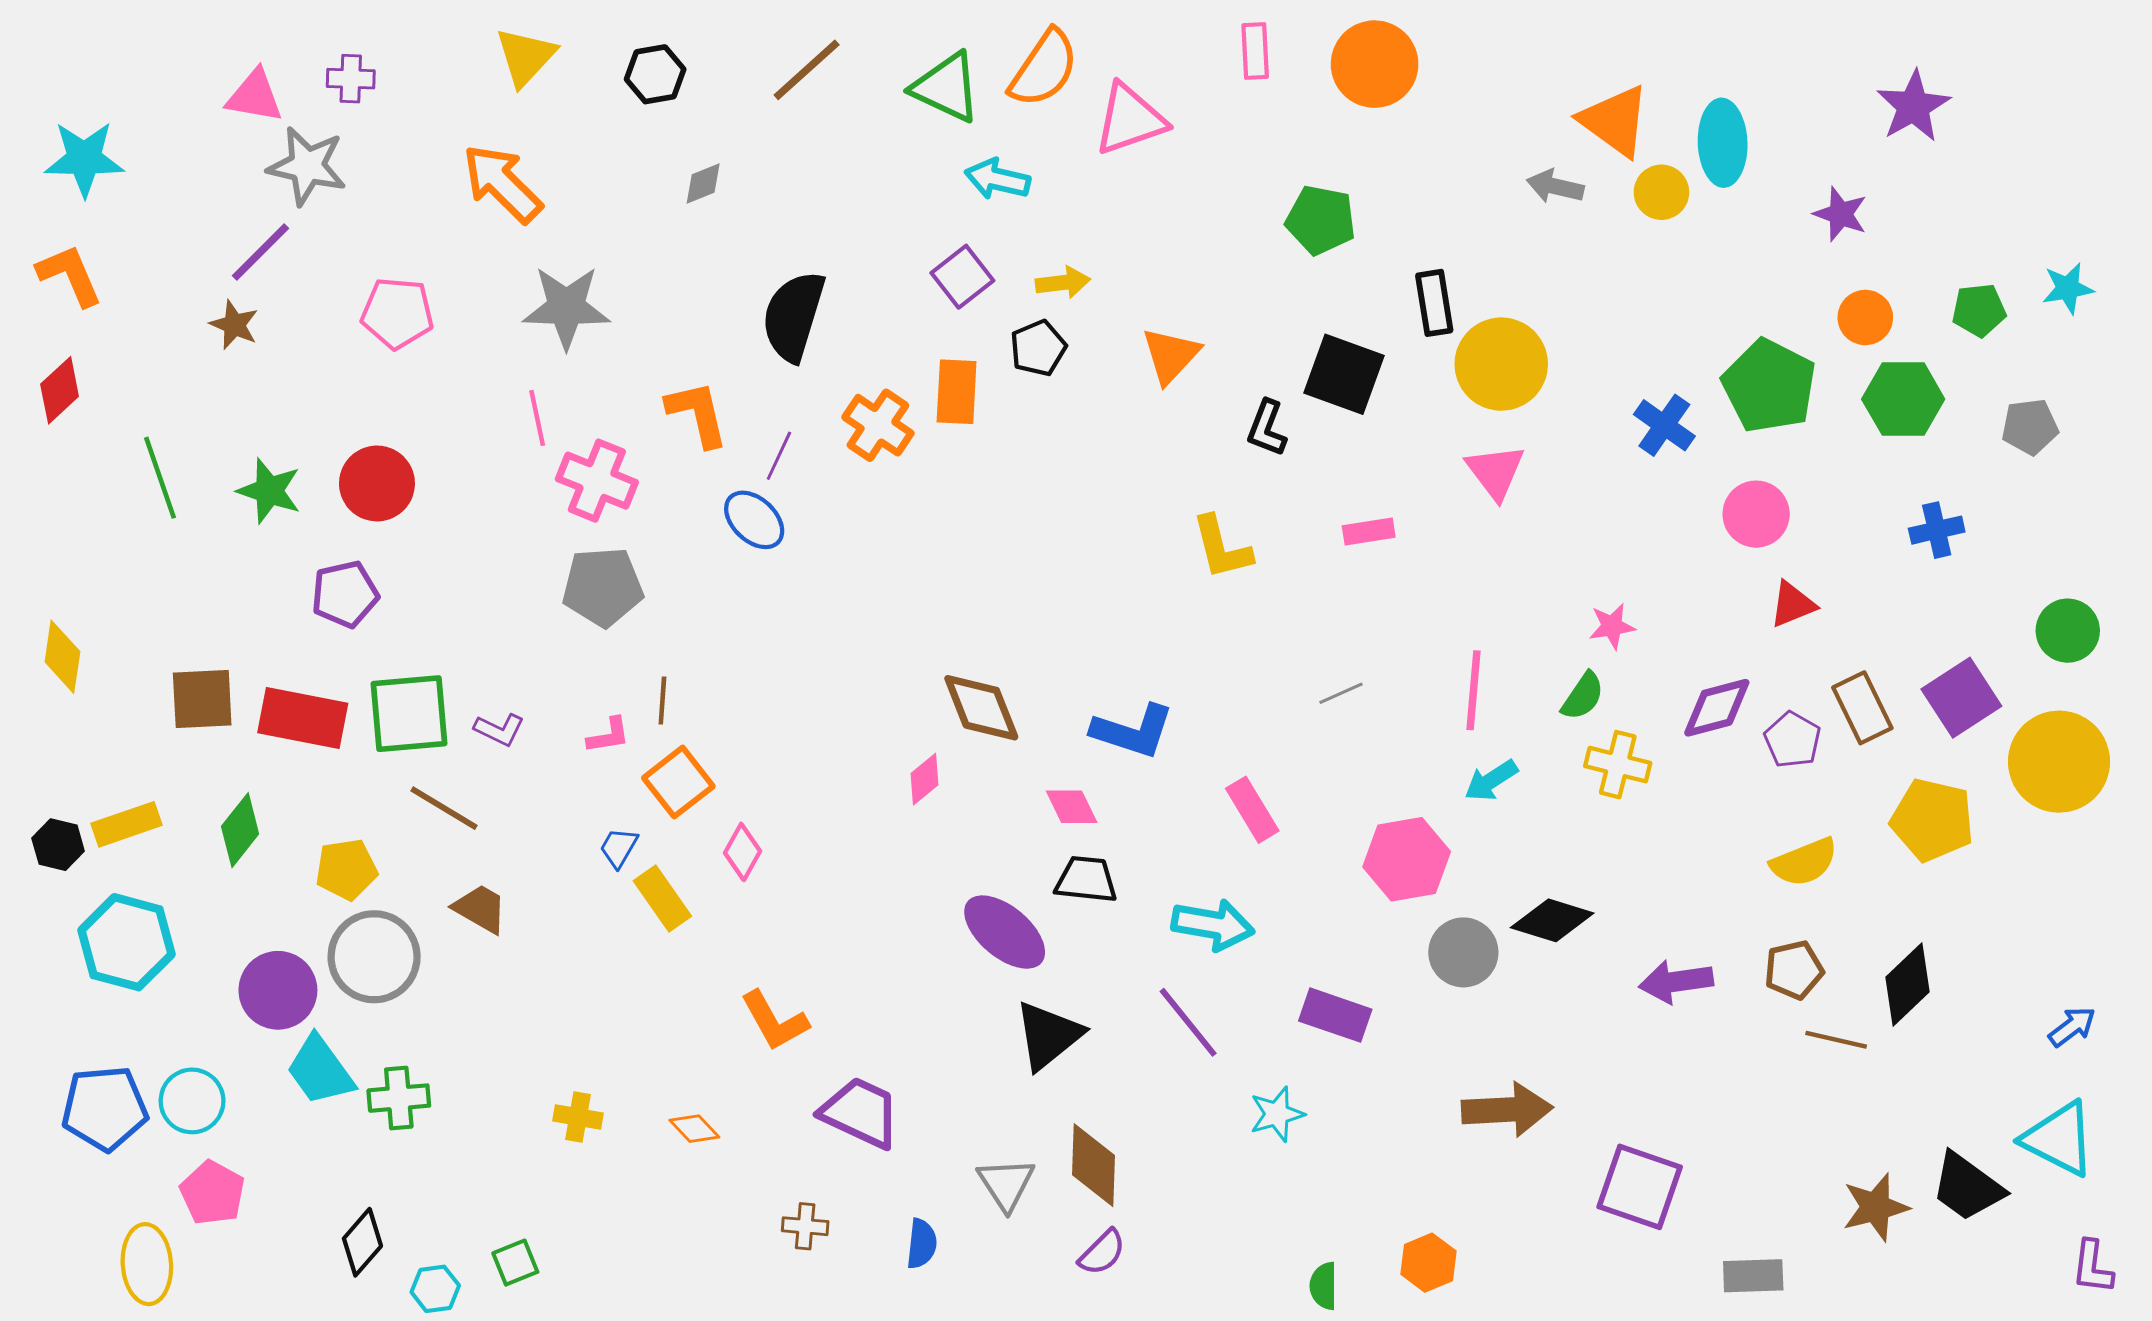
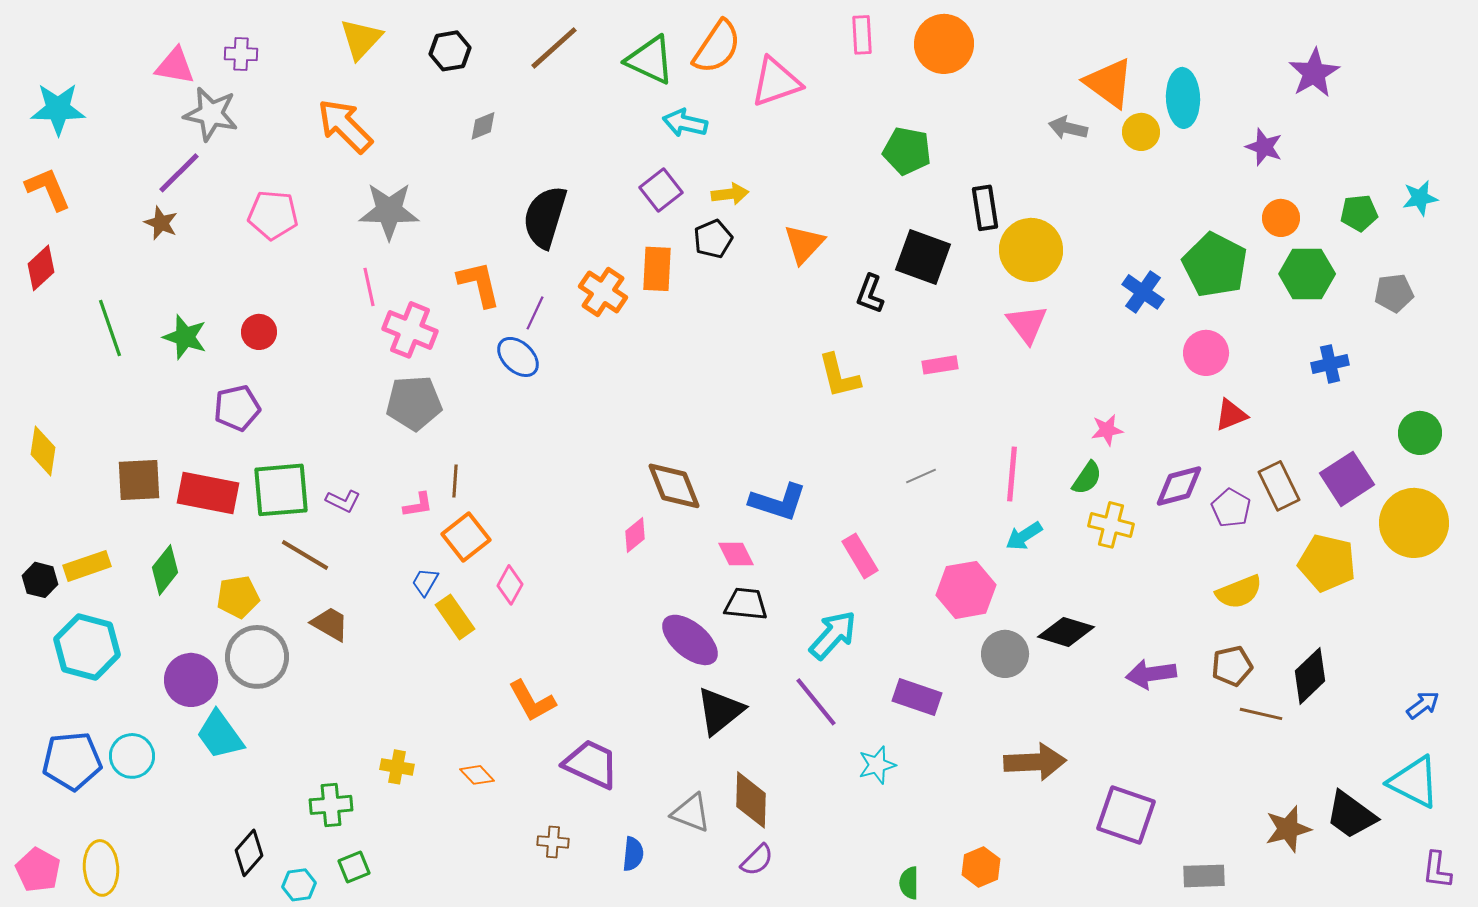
red circle: (377, 483) -> (259, 332), size x0.7
cyan arrow: (1213, 925) -> (833, 635), turned -58
green cross: (399, 1098) -> (331, 805), moved
gray triangle: (1006, 1184) -> (691, 813), turned -36
pink pentagon: (212, 1193) -> (38, 870), moved

